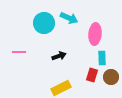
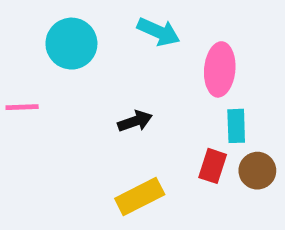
cyan circle: (44, 23) -> (71, 44), moved
pink line: (19, 52) -> (22, 107), moved

